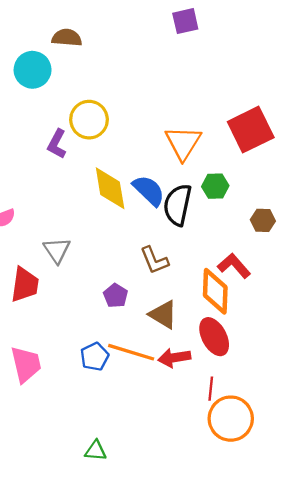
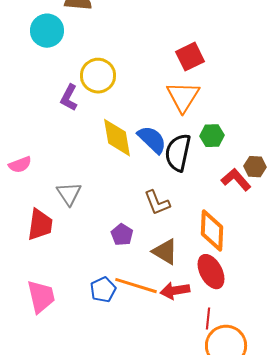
red square: (251, 130) -> (190, 57), moved, size x0.7
red L-shape: (234, 266) -> (236, 180), moved

